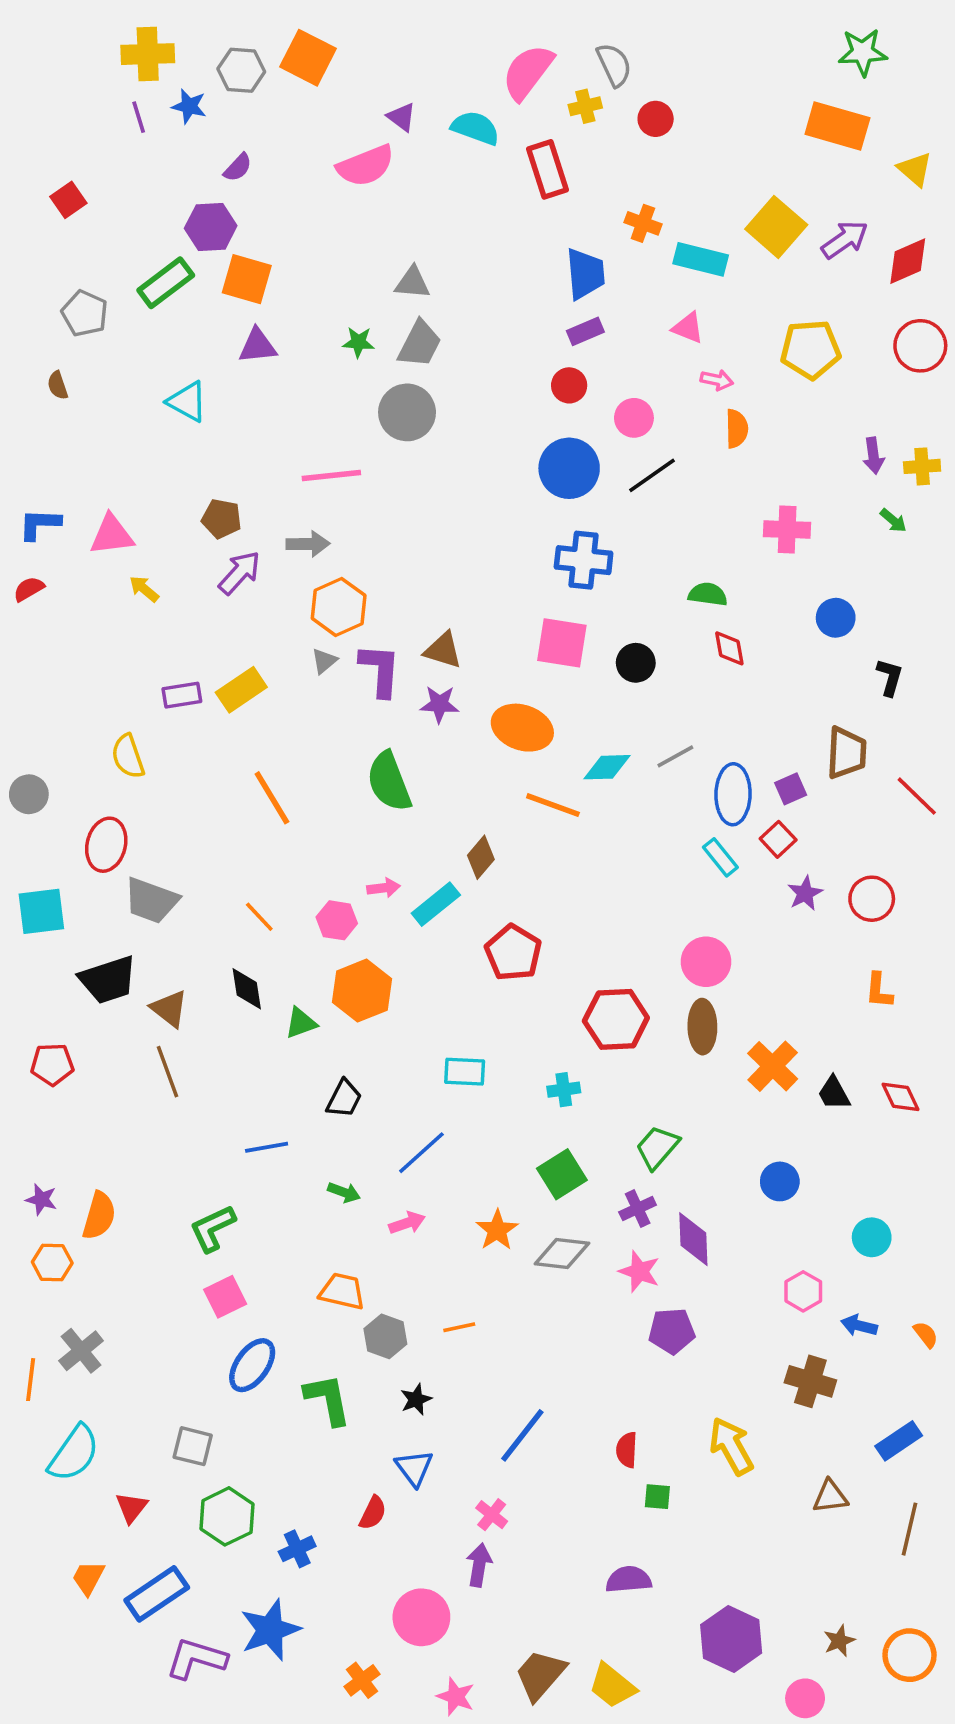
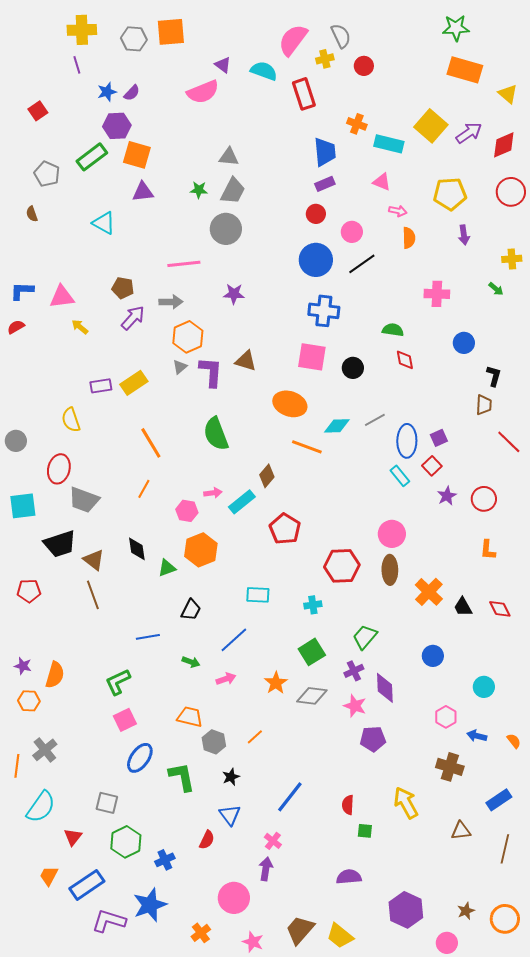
green star: (863, 52) -> (456, 28), moved
orange square: (308, 58) -> (171, 32), turned -32
blue star: (189, 106) -> (107, 92), moved, turned -30
purple arrow: (873, 456) -> (464, 235), moved
purple star: (439, 704) -> (234, 294), moved
brown trapezoid: (846, 753) -> (484, 405), moved, size x0.7
orange line: (259, 917) -> (144, 489), moved, turned 72
orange line: (459, 1327) -> (255, 737), turned -30

